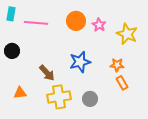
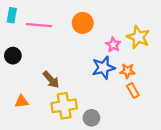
pink star: (99, 25) -> (113, 45), moved
blue star: (80, 62) -> (103, 68), moved
gray circle: (90, 99) -> (91, 118), moved

